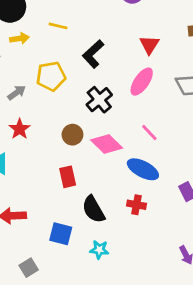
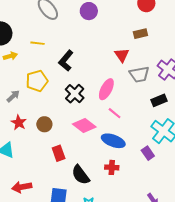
red triangle: (149, 45) -> (122, 55), moved
pink ellipse: (142, 82) -> (106, 89), moved
brown circle: (72, 135) -> (44, 124), moved

